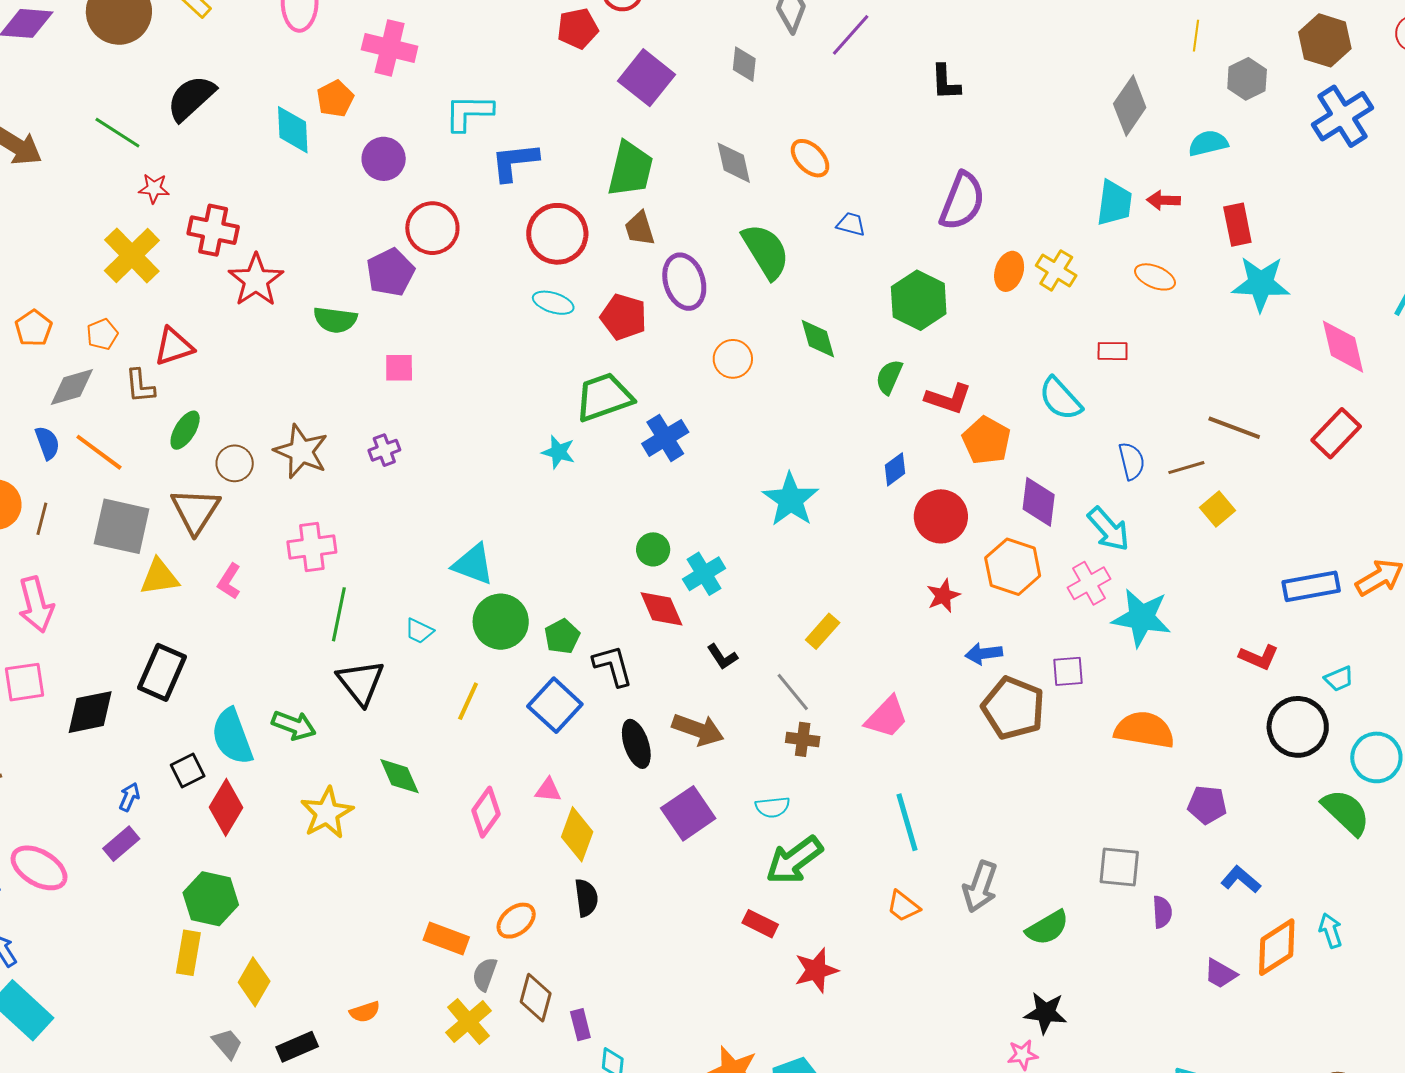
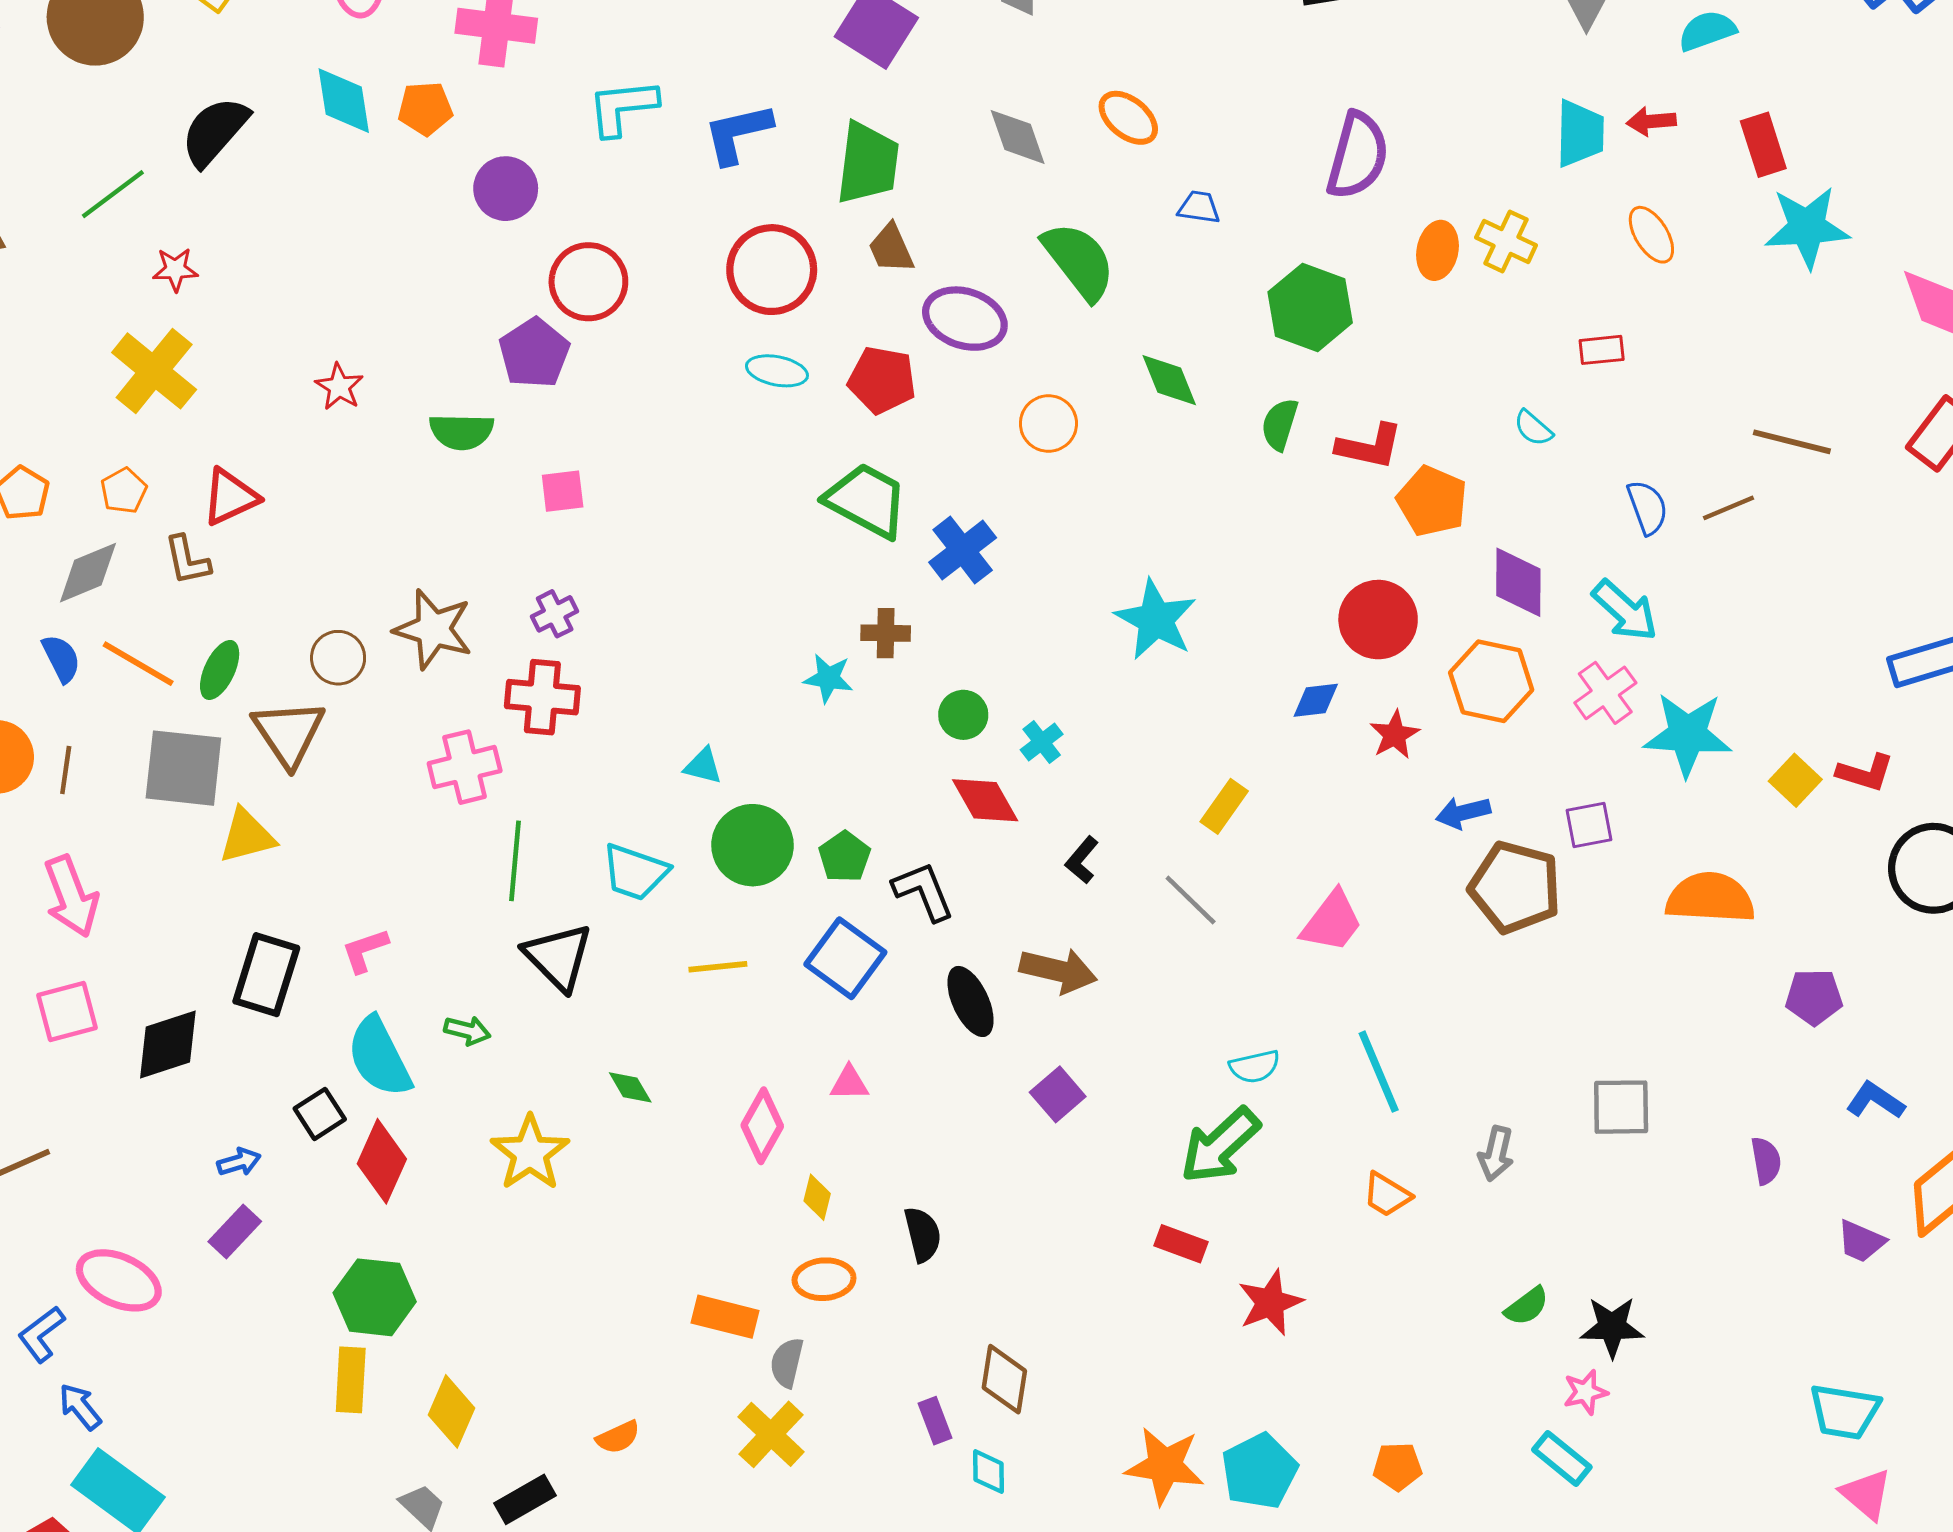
orange pentagon: (335, 99) -> (425, 109), turned 30
cyan diamond: (293, 130) -> (344, 101), moved
green line: (117, 133) -> (113, 194), turned -63
blue L-shape: (515, 162) -> (738, 133), moved
red cross: (213, 230) -> (542, 697), moved
orange ellipse: (1155, 277) -> (1651, 235), turned 42
red star: (256, 280) -> (339, 387), size x0.6
purple ellipse: (684, 282) -> (965, 319), turned -48
green trapezoid: (604, 397) -> (867, 500), turned 54
cyan semicircle: (1060, 399) -> (1533, 428), size x0.6
green ellipse: (185, 430) -> (220, 670), moved
cyan star: (558, 452) -> (828, 678), moved
blue diamond: (895, 469) -> (1316, 700), moved, turned 36
yellow square: (1218, 509) -> (1795, 780), moved
cyan triangle: (473, 564) -> (703, 766), size x0.6
cyan cross: (704, 574) -> (1042, 742), size x0.7
pink L-shape: (229, 581) -> (365, 950), moved, turned 45
cyan trapezoid: (419, 631) -> (635, 872), size x1.6
black L-shape: (722, 657) -> (1082, 860), turned 80
yellow line: (468, 701) -> (718, 967), turned 66
green arrow: (294, 725) -> (467, 1030), size x0.7
brown cross: (803, 739) -> (886, 633), moved
green diamond: (400, 776) -> (630, 1087), size x0.7
blue arrow: (129, 797) -> (239, 1162), turned 56
cyan semicircle: (773, 807) -> (1255, 1067), moved
purple square: (688, 813) -> (1058, 1094), size x0.7
yellow diamond: (577, 834) -> (817, 1197), moved, size x0.6
gray square: (1119, 867) -> (1621, 1107), moved
gray arrow: (980, 887) -> (1496, 1154), size x0.7
orange ellipse: (516, 921) -> (824, 1279), turned 42
green semicircle: (1047, 928) -> (1527, 1306), moved, size x0.7
brown diamond: (536, 998) -> (1004, 1379), moved

